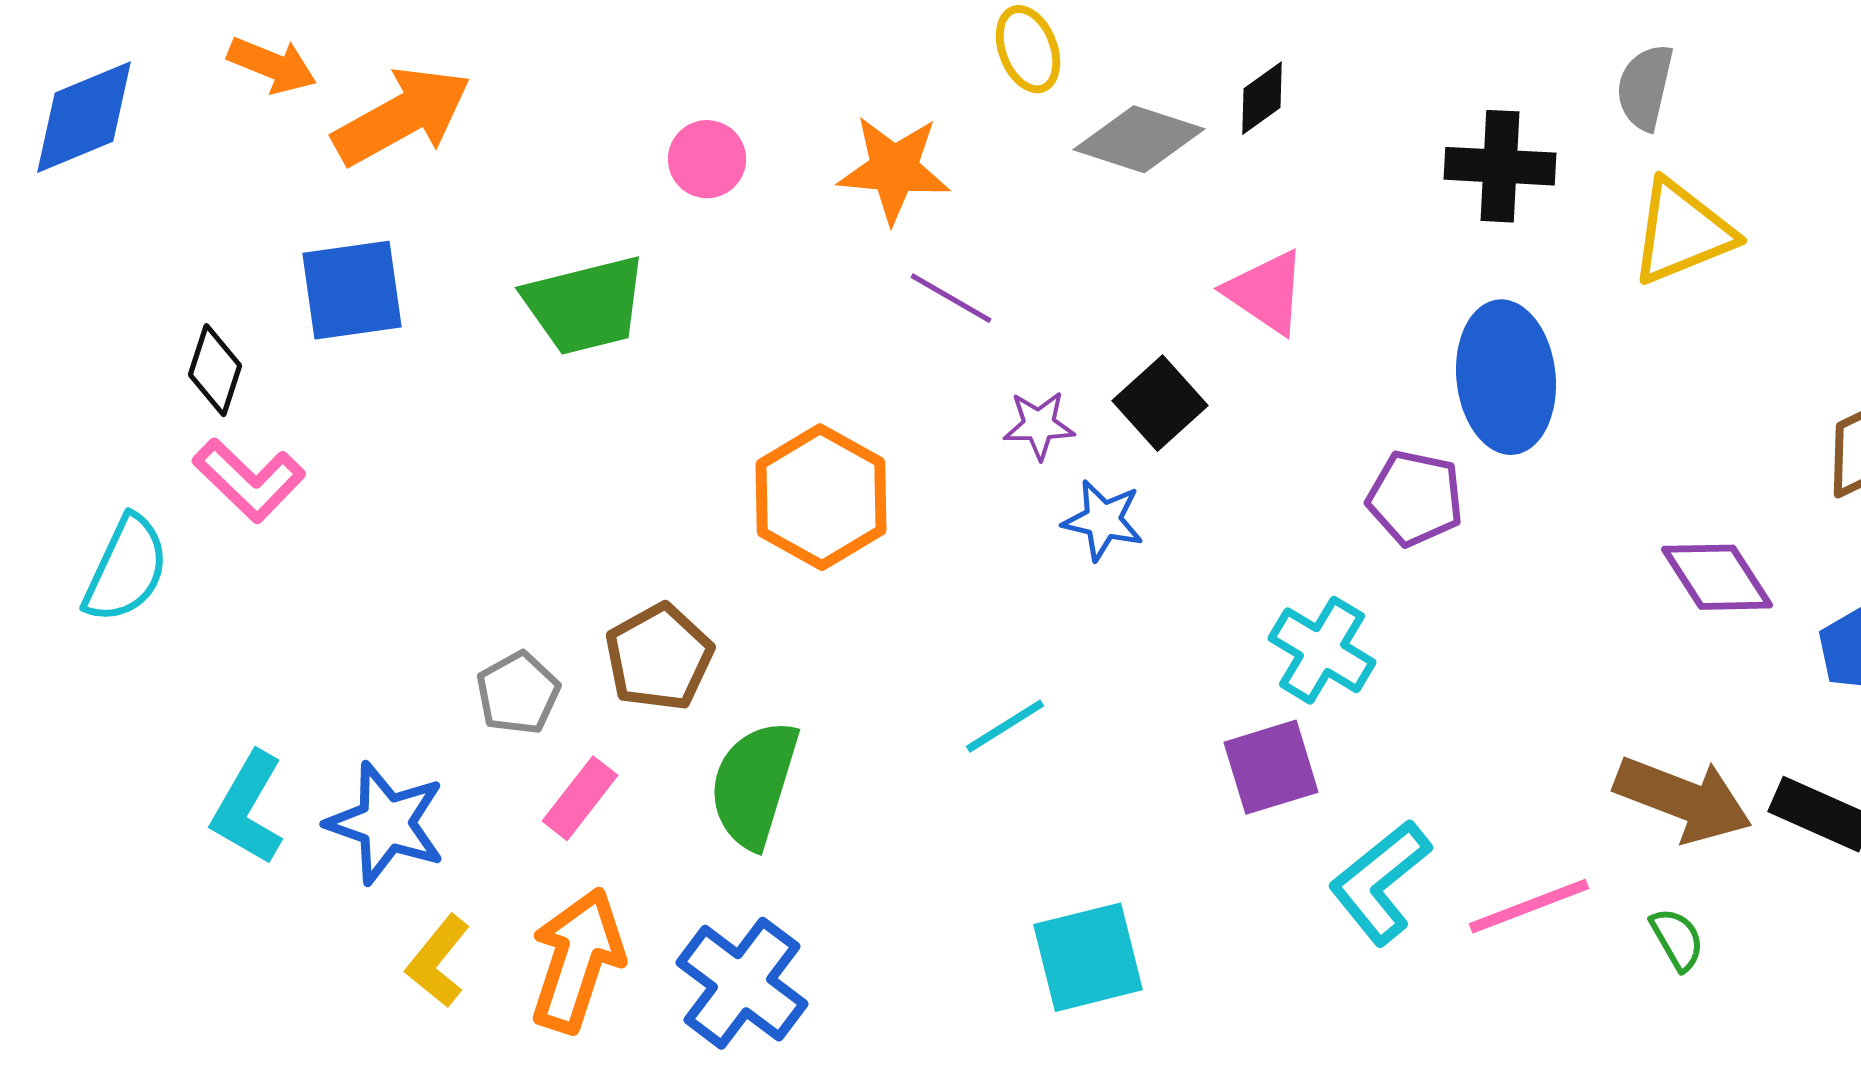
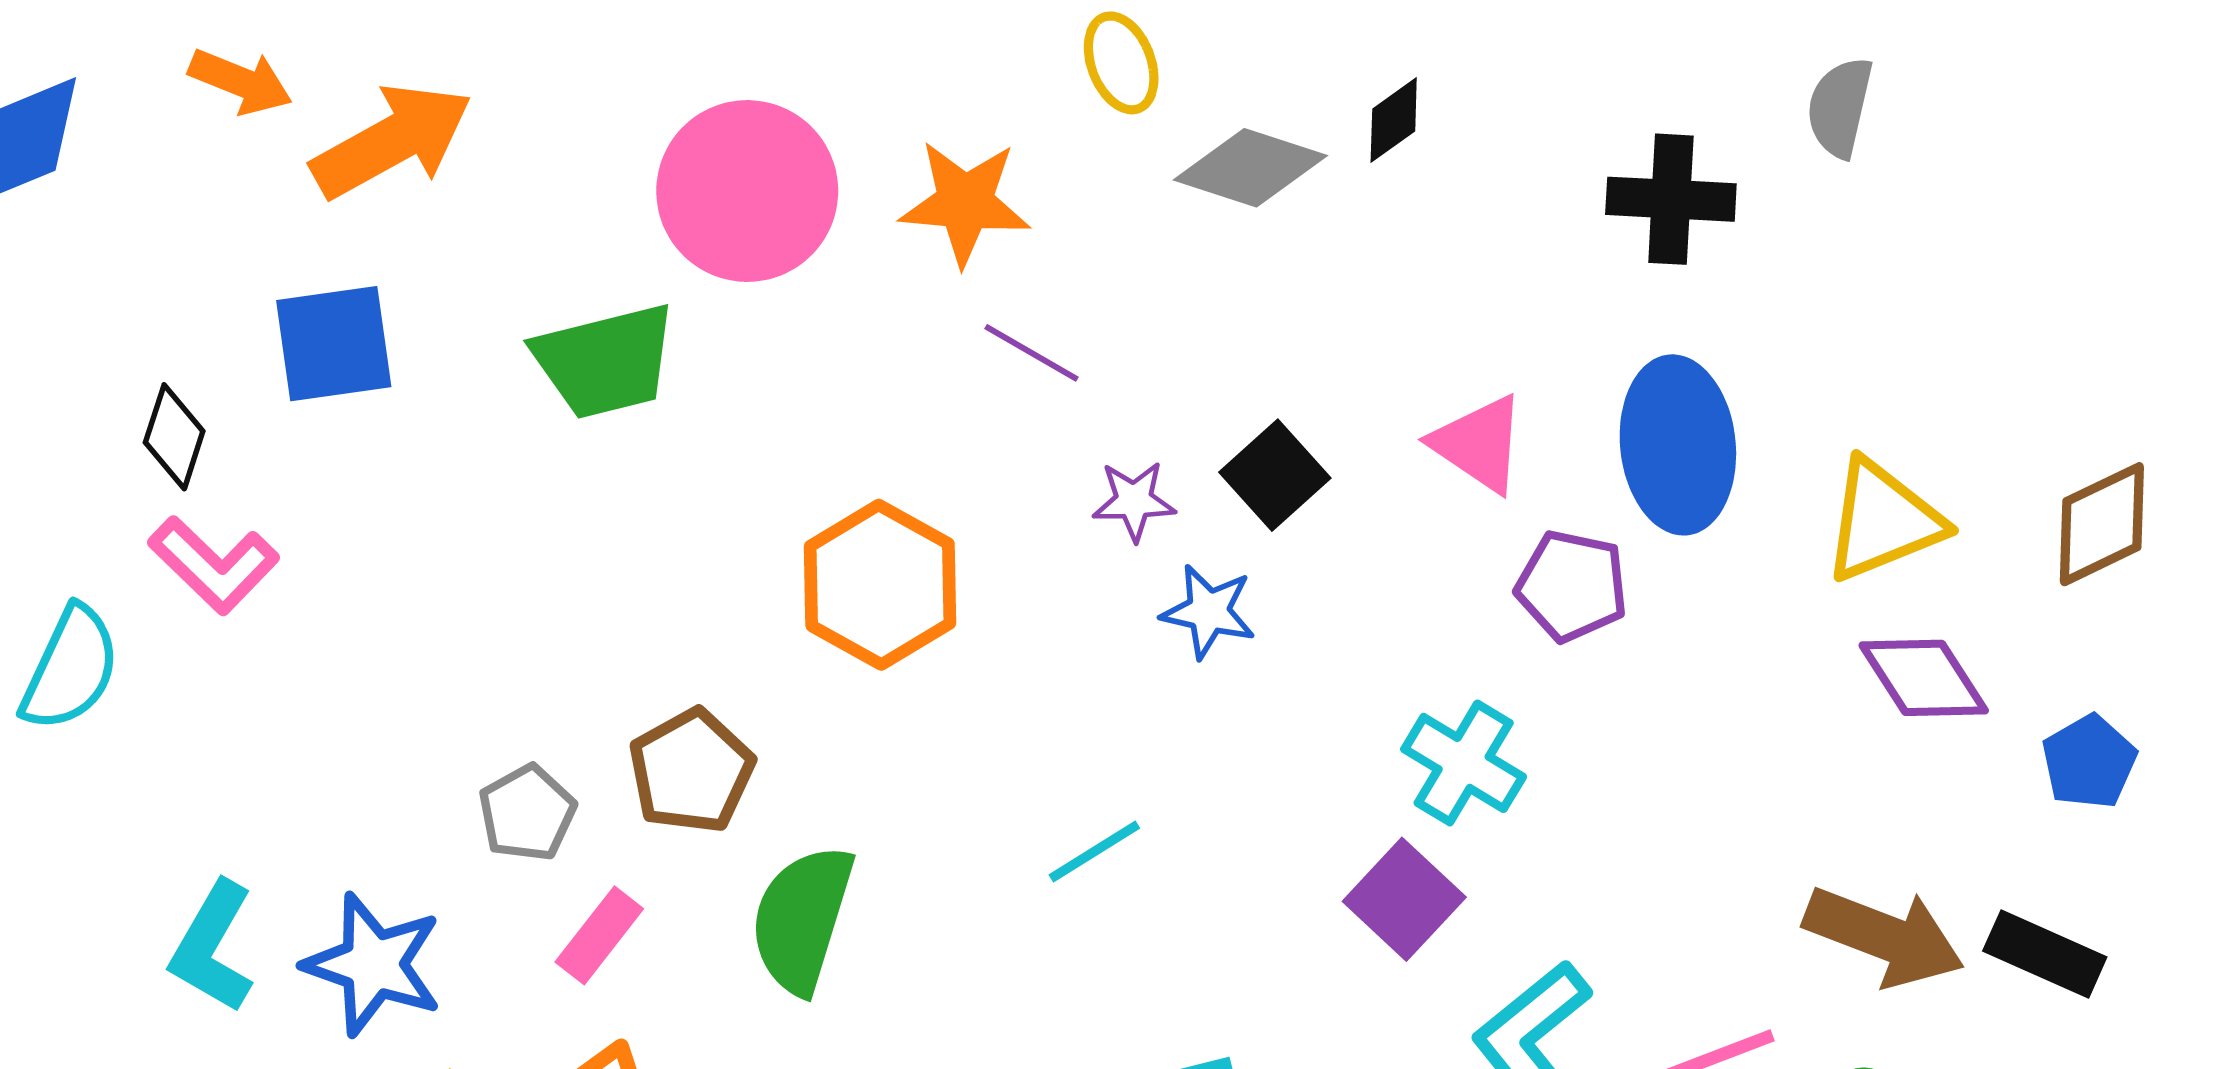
pink circle: (707, 159) -> (747, 191), size x2.0
yellow triangle: (1682, 232) -> (1883, 521), moved
pink triangle: (1266, 292) -> (1479, 444), moved
purple square: (1271, 767) -> (1404, 899), turned -30

